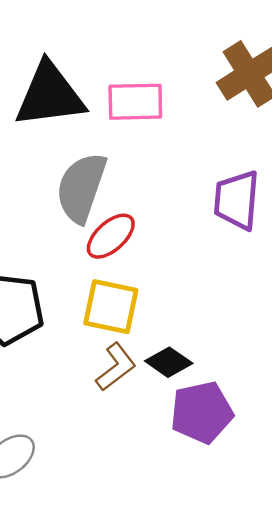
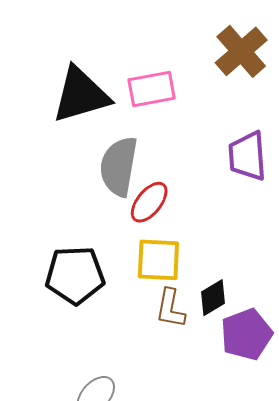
black diamond: (169, 362) -> (213, 298), turned -57
brown L-shape: (116, 367) -> (170, 308), turned 147

